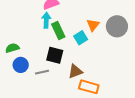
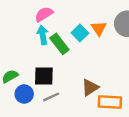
cyan square: (81, 38) -> (80, 33), moved
black square: (55, 55) -> (44, 76), moved

